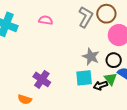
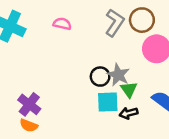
black circle: (114, 60) -> (100, 77), moved
purple cross: (42, 79) -> (29, 104), moved
green triangle: (111, 79) -> (129, 90), moved

